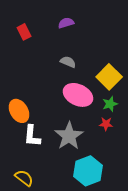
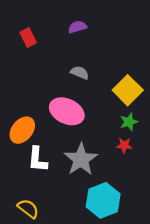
pink ellipse: (78, 95) -> (67, 111), moved
orange ellipse: (19, 111) -> (22, 130), turned 70

